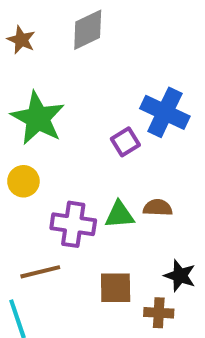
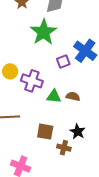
green star: (38, 118) -> (44, 32), moved
purple cross: (73, 224) -> (32, 81), moved

